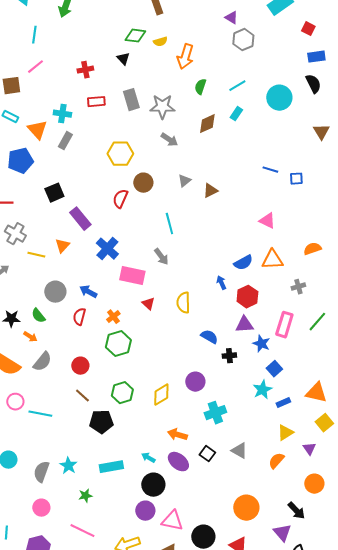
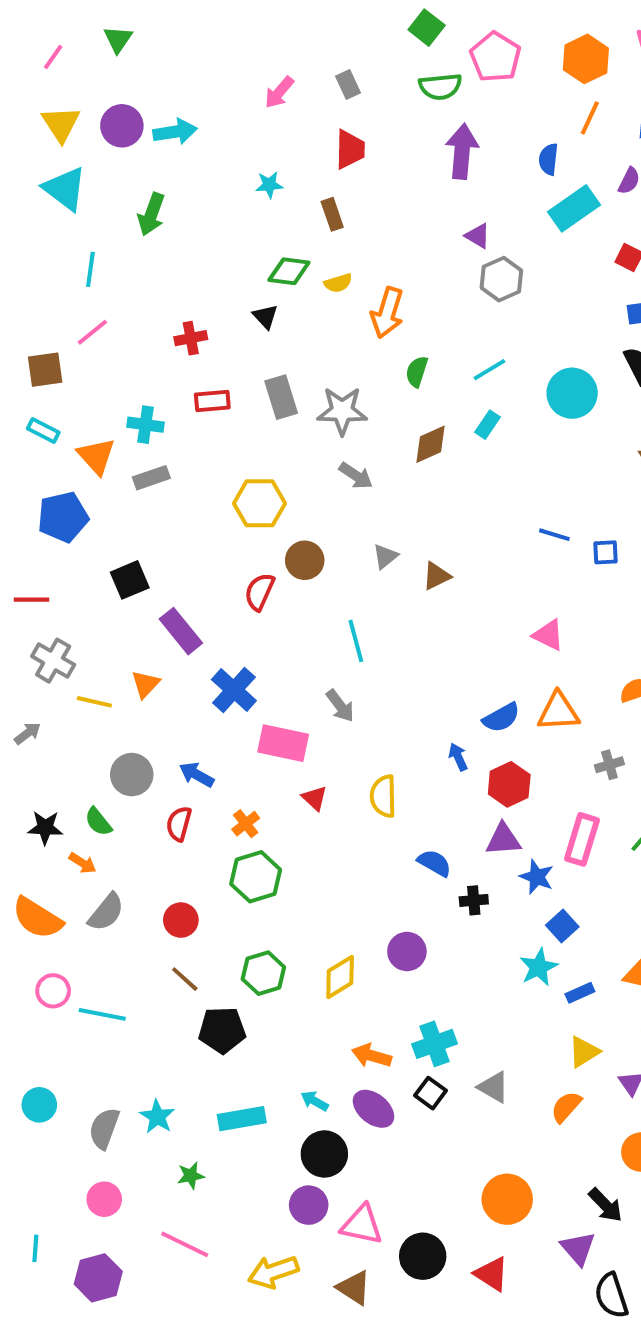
gray rectangle: (65, 141) -> (151, 478), turned 42
cyan cross: (215, 413) -> (434, 1044), moved

